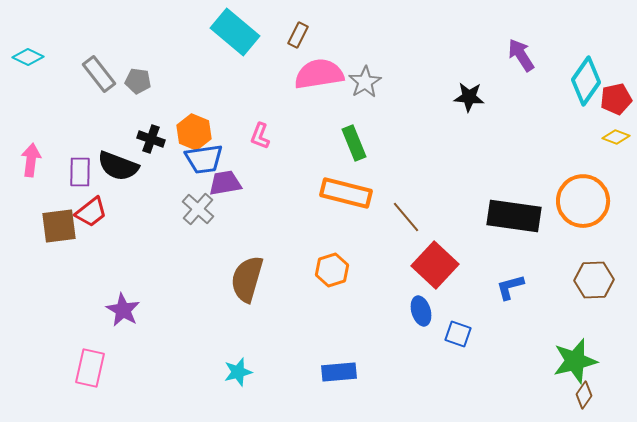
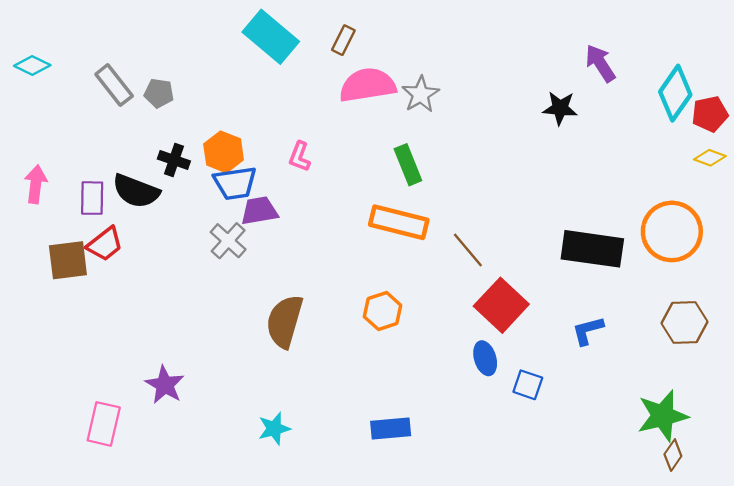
black star: (469, 97) -> (560, 108), moved
purple star: (123, 310) -> (165, 385), moved

